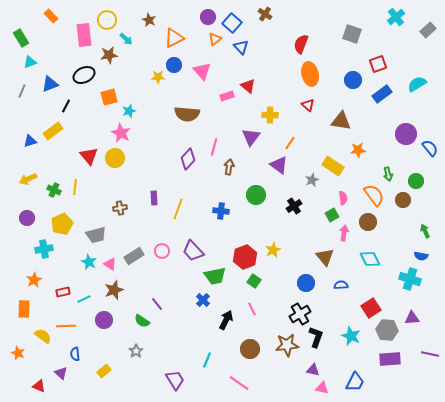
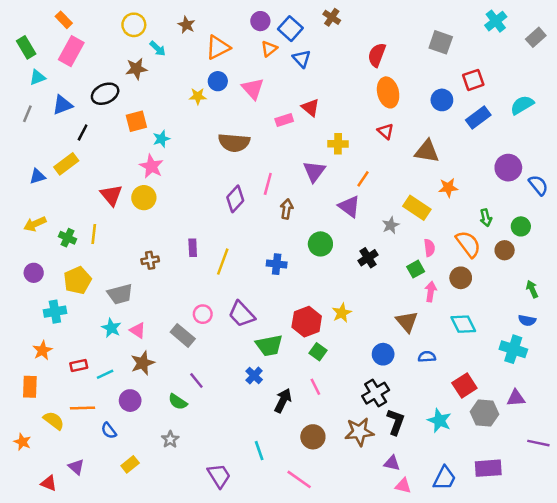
pink rectangle: (84, 35) -> (71, 51), moved, turned 35
gray rectangle: (134, 256) -> (183, 335), moved, turned 72
blue semicircle: (75, 354) -> (109, 431), moved, turned -32
purple rectangle: (390, 359) -> (488, 468), moved
cyan line: (207, 360) -> (259, 451), turned -42

